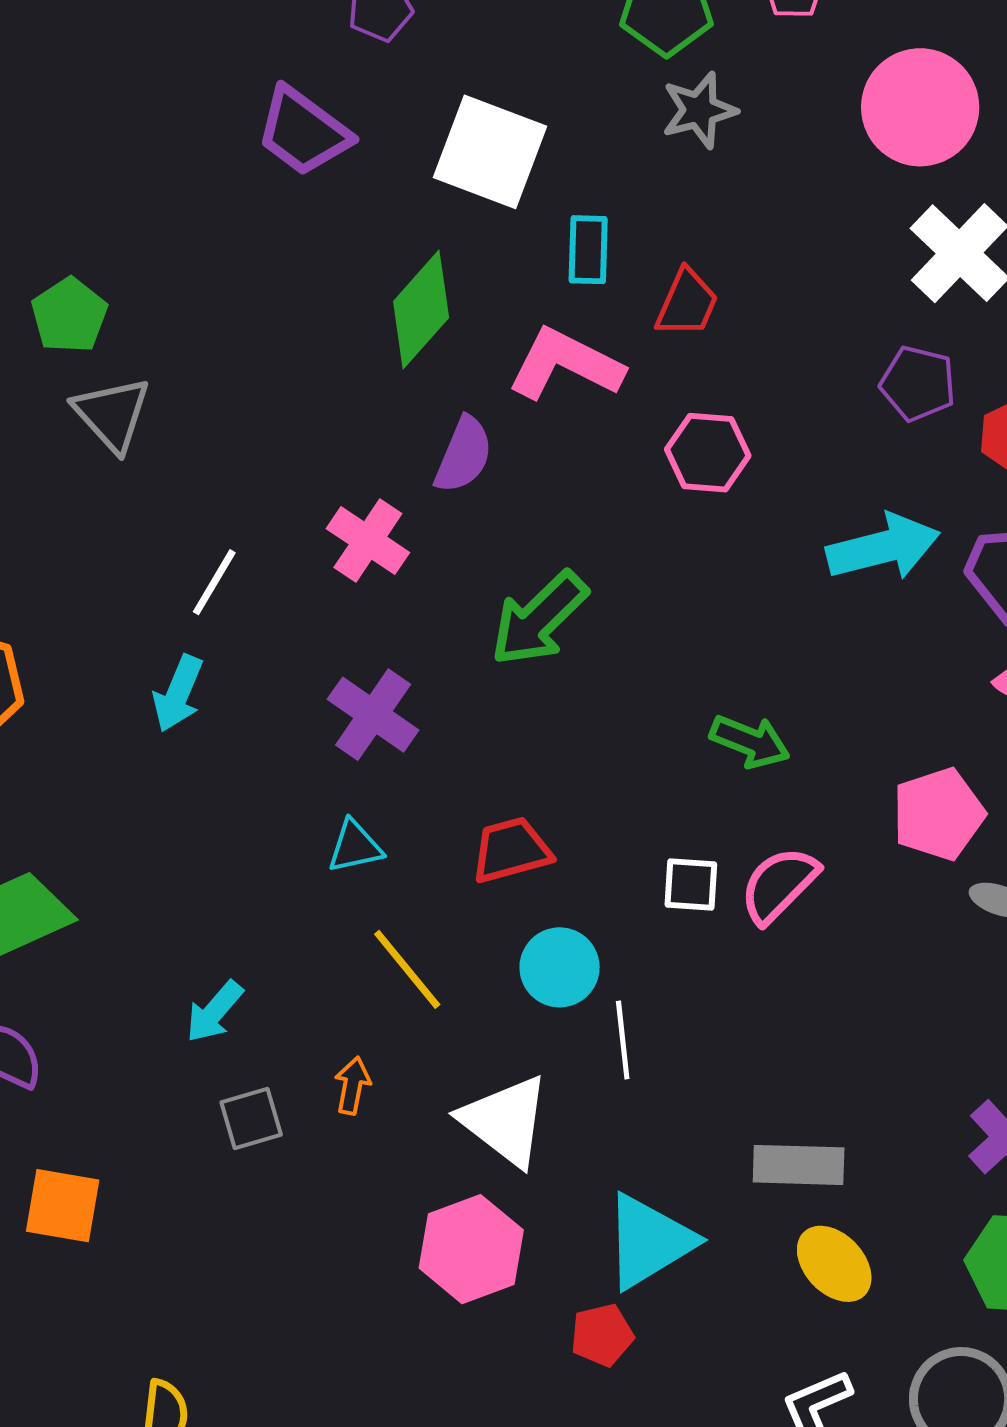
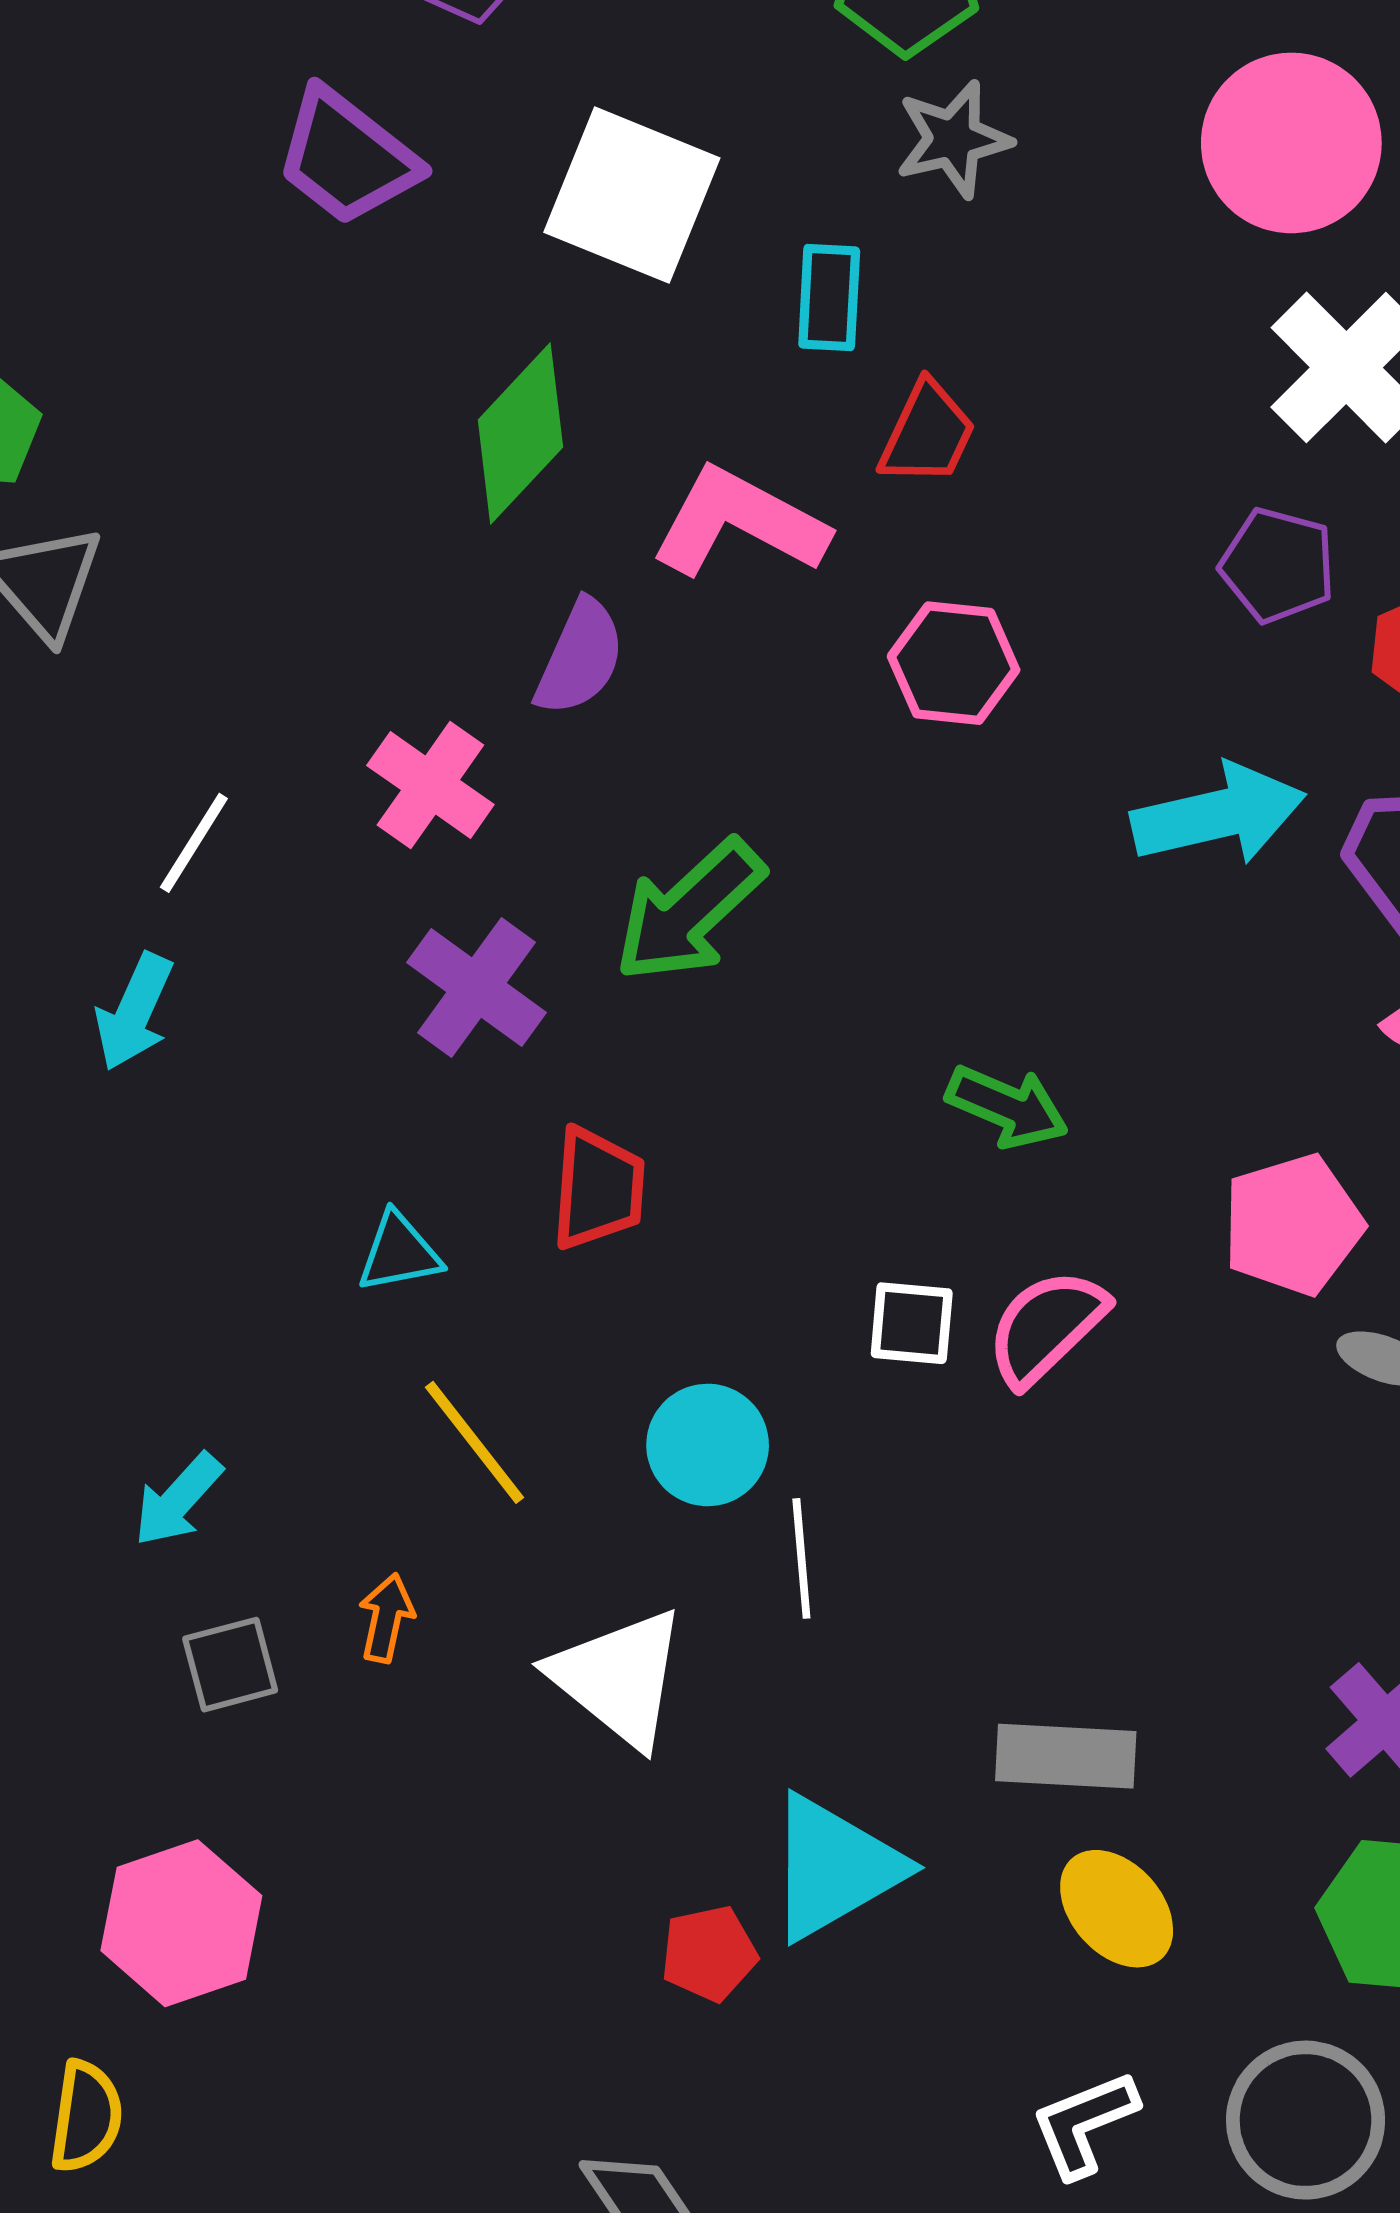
cyan rectangle: (588, 250) -> (829, 298), moved
purple cross: (373, 715) -> (477, 987), moved
red trapezoid: (511, 850) -> (598, 1189), moved, turned 108
pink hexagon: (471, 1249) -> (181, 1923), moved
red pentagon: (602, 1335) -> (709, 1953), moved

